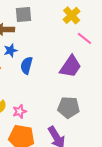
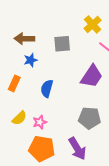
gray square: (24, 14) -> (62, 44), moved
blue semicircle: (27, 65) -> (47, 89), moved

